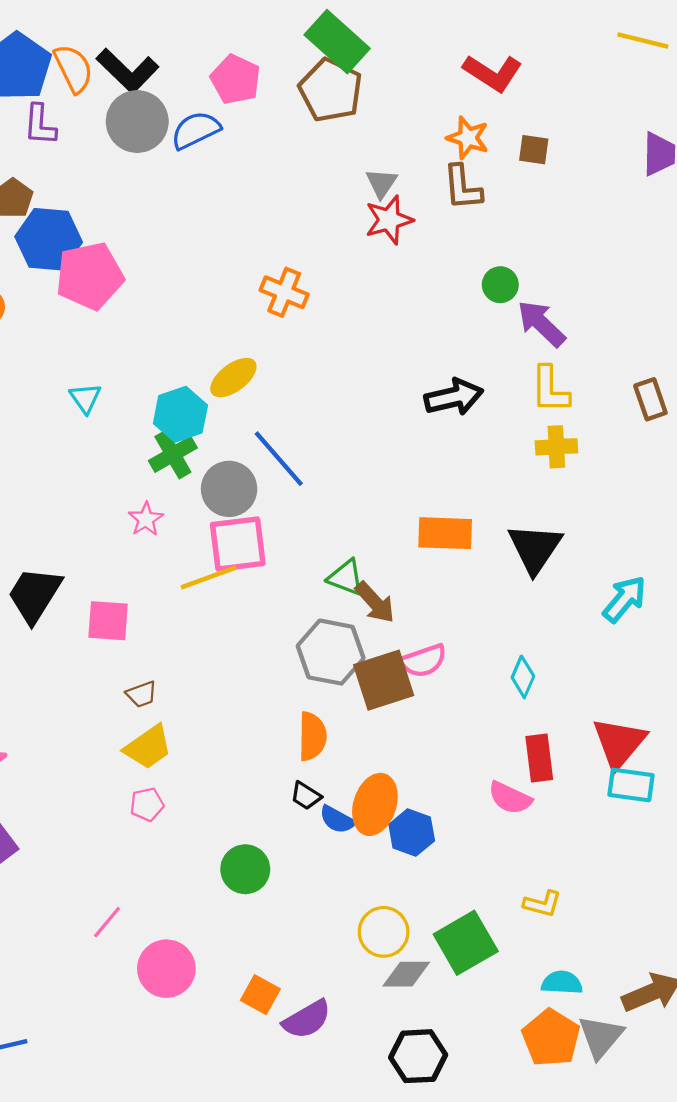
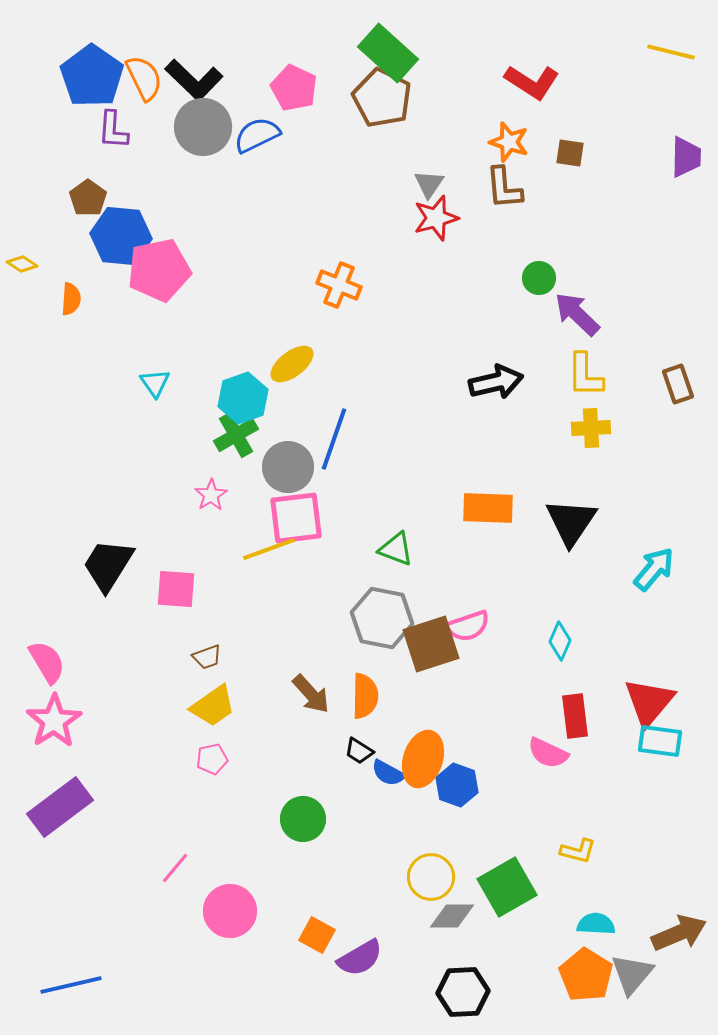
blue line: (279, 459) -> (334, 439), turned 60
brown arrow: (375, 602) -> (311, 694), moved

